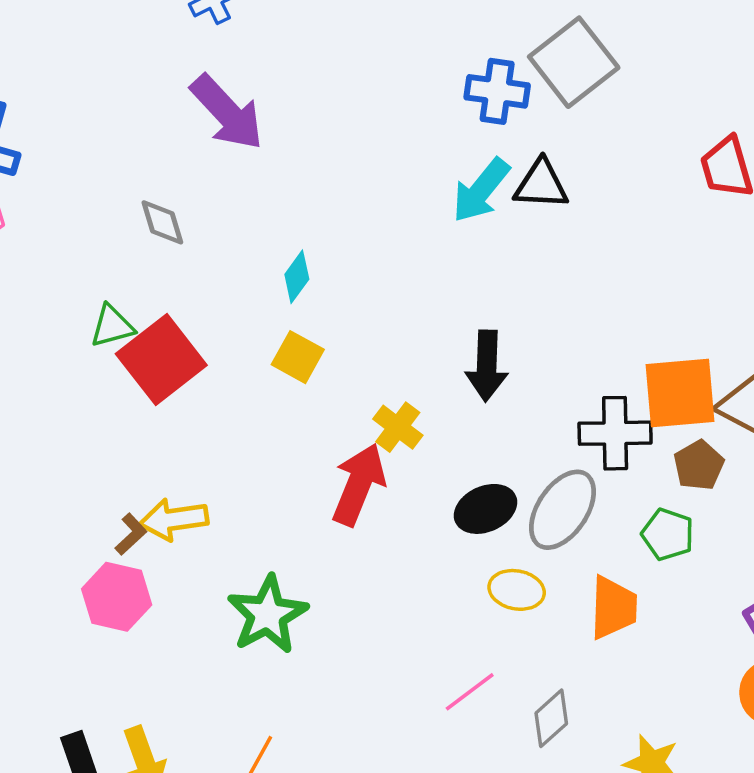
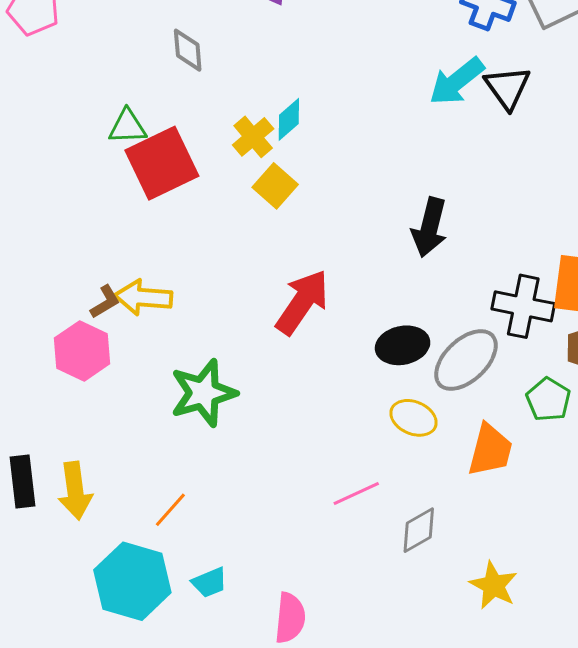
black triangle: (541, 184) -> (507, 87), turned 39
yellow cross: (398, 427) -> (253, 137), moved

